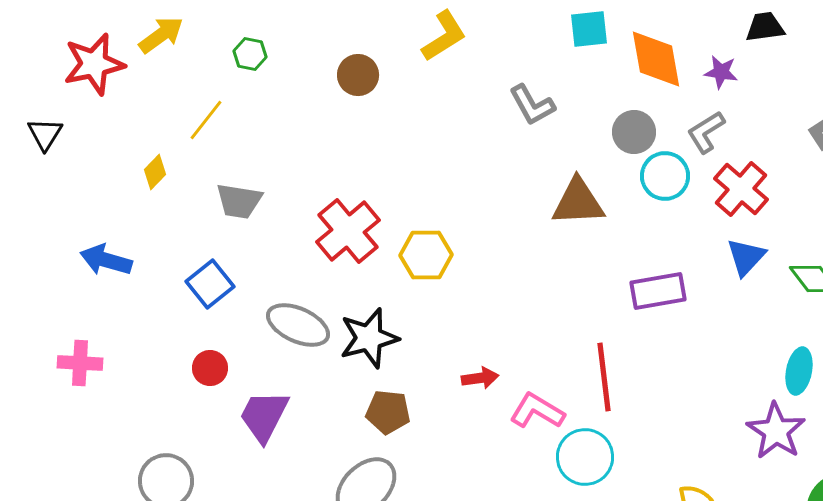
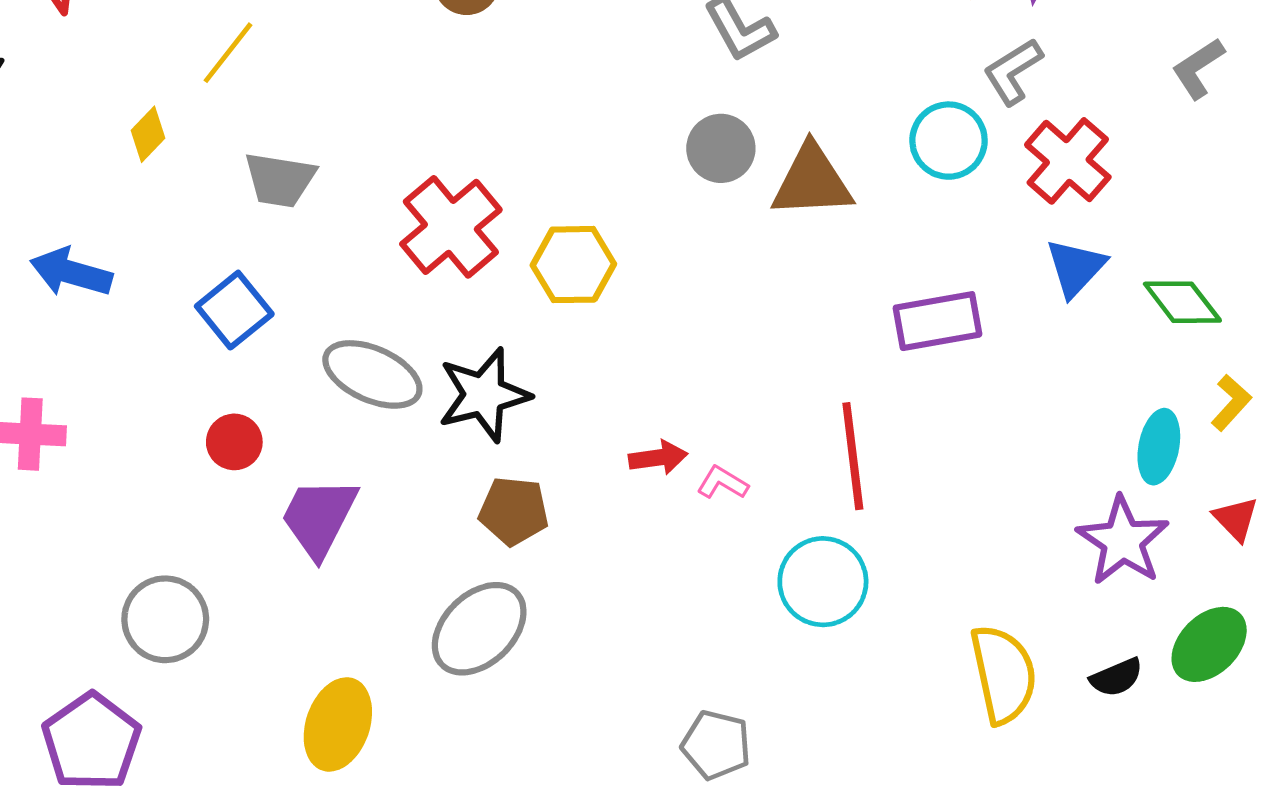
gray circle: (634, 132) -> (721, 148), moved
pink L-shape: (537, 411) -> (722, 483), moved, size x0.6

